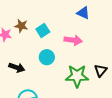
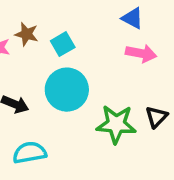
pink arrow: (73, 40) -> (141, 53), moved
cyan circle: (47, 57) -> (67, 90), size x1.6

